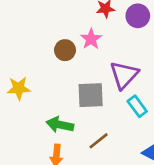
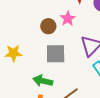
gray square: (91, 95) -> (56, 54), moved

